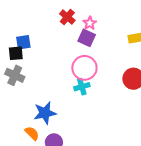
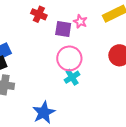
pink star: (90, 23) -> (80, 21), moved

